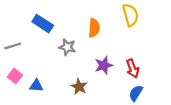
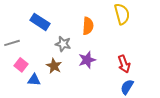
purple star: (104, 65) -> (87, 60), moved
pink square: (15, 76) -> (21, 65), moved
brown star: (79, 87) -> (54, 66), moved

